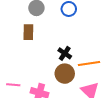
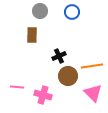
black cross: (65, 53) -> (59, 56), moved, turned 32

